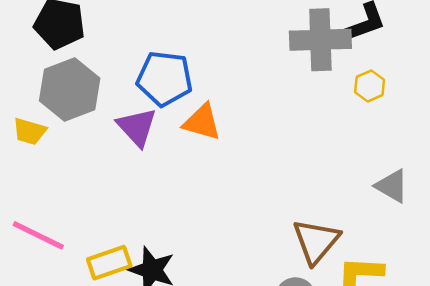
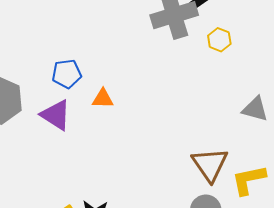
blue pentagon: (164, 79) -> (67, 74), size x0.7
orange triangle: (202, 122) -> (103, 99), size x0.7

